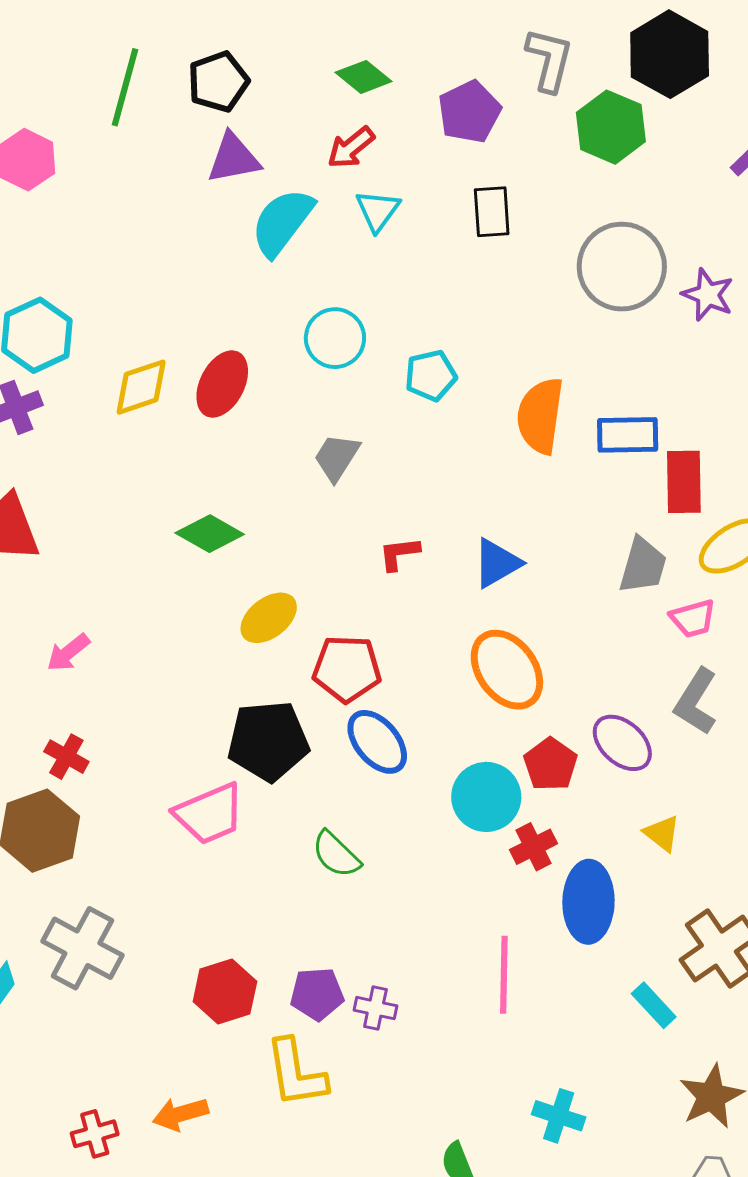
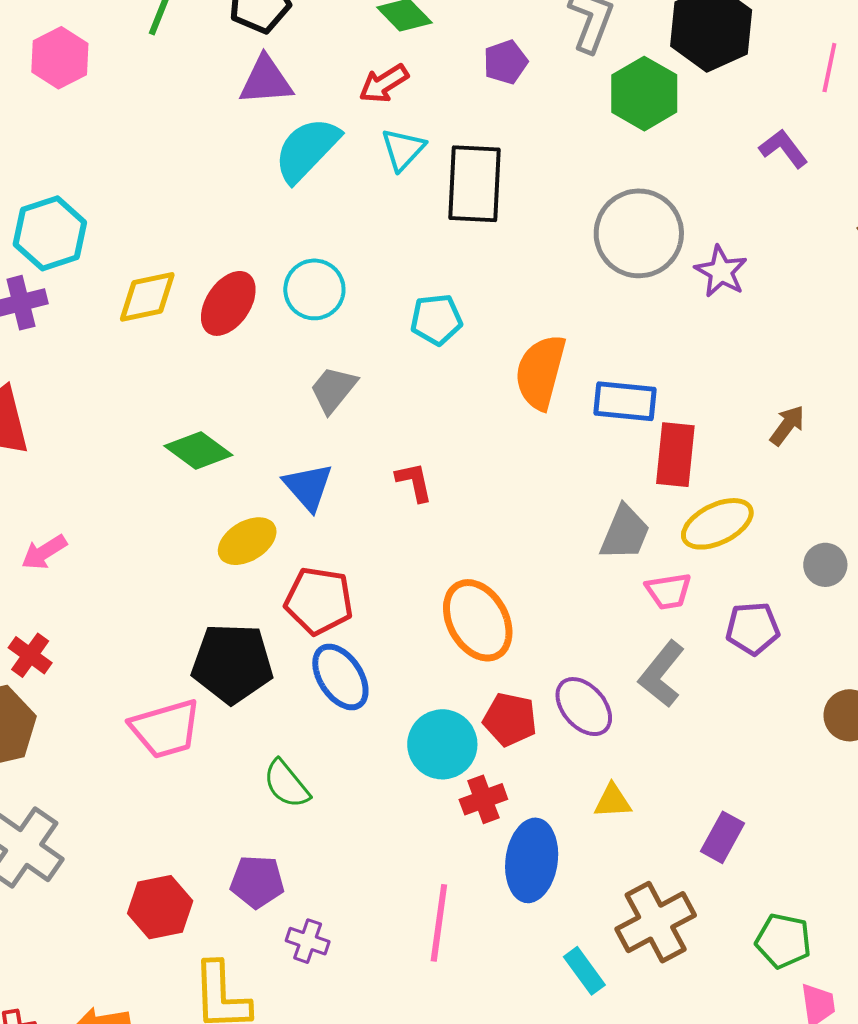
purple pentagon: (469, 112) -> (505, 62), size x0.7
black rectangle: (492, 212) -> (474, 184), moved, size x1.5
cyan circle: (335, 338) -> (314, 289), moved
red L-shape: (399, 554) -> (414, 482), moved, turned 78
blue triangle: (497, 563) -> (308, 487), moved, turned -48
red pentagon: (550, 764) -> (510, 719), turned -30
yellow triangle: (662, 833) -> (613, 801), turned -48
purple pentagon: (317, 994) -> (257, 882), moved

